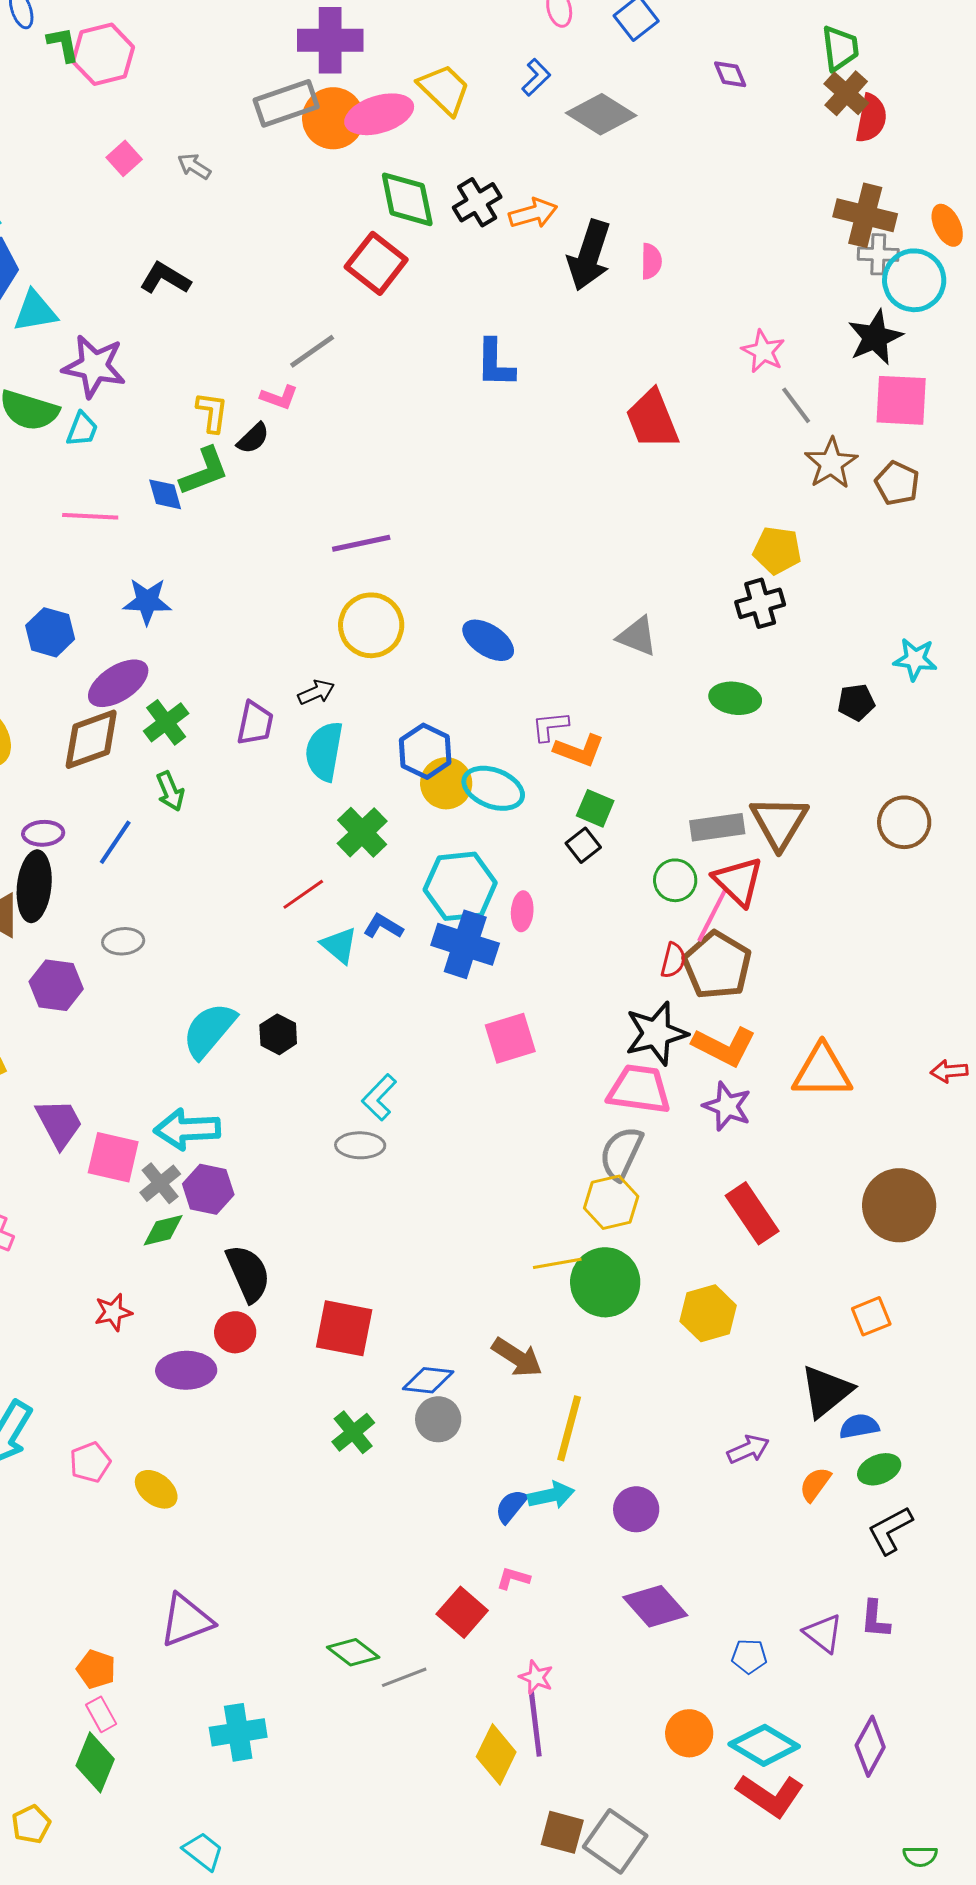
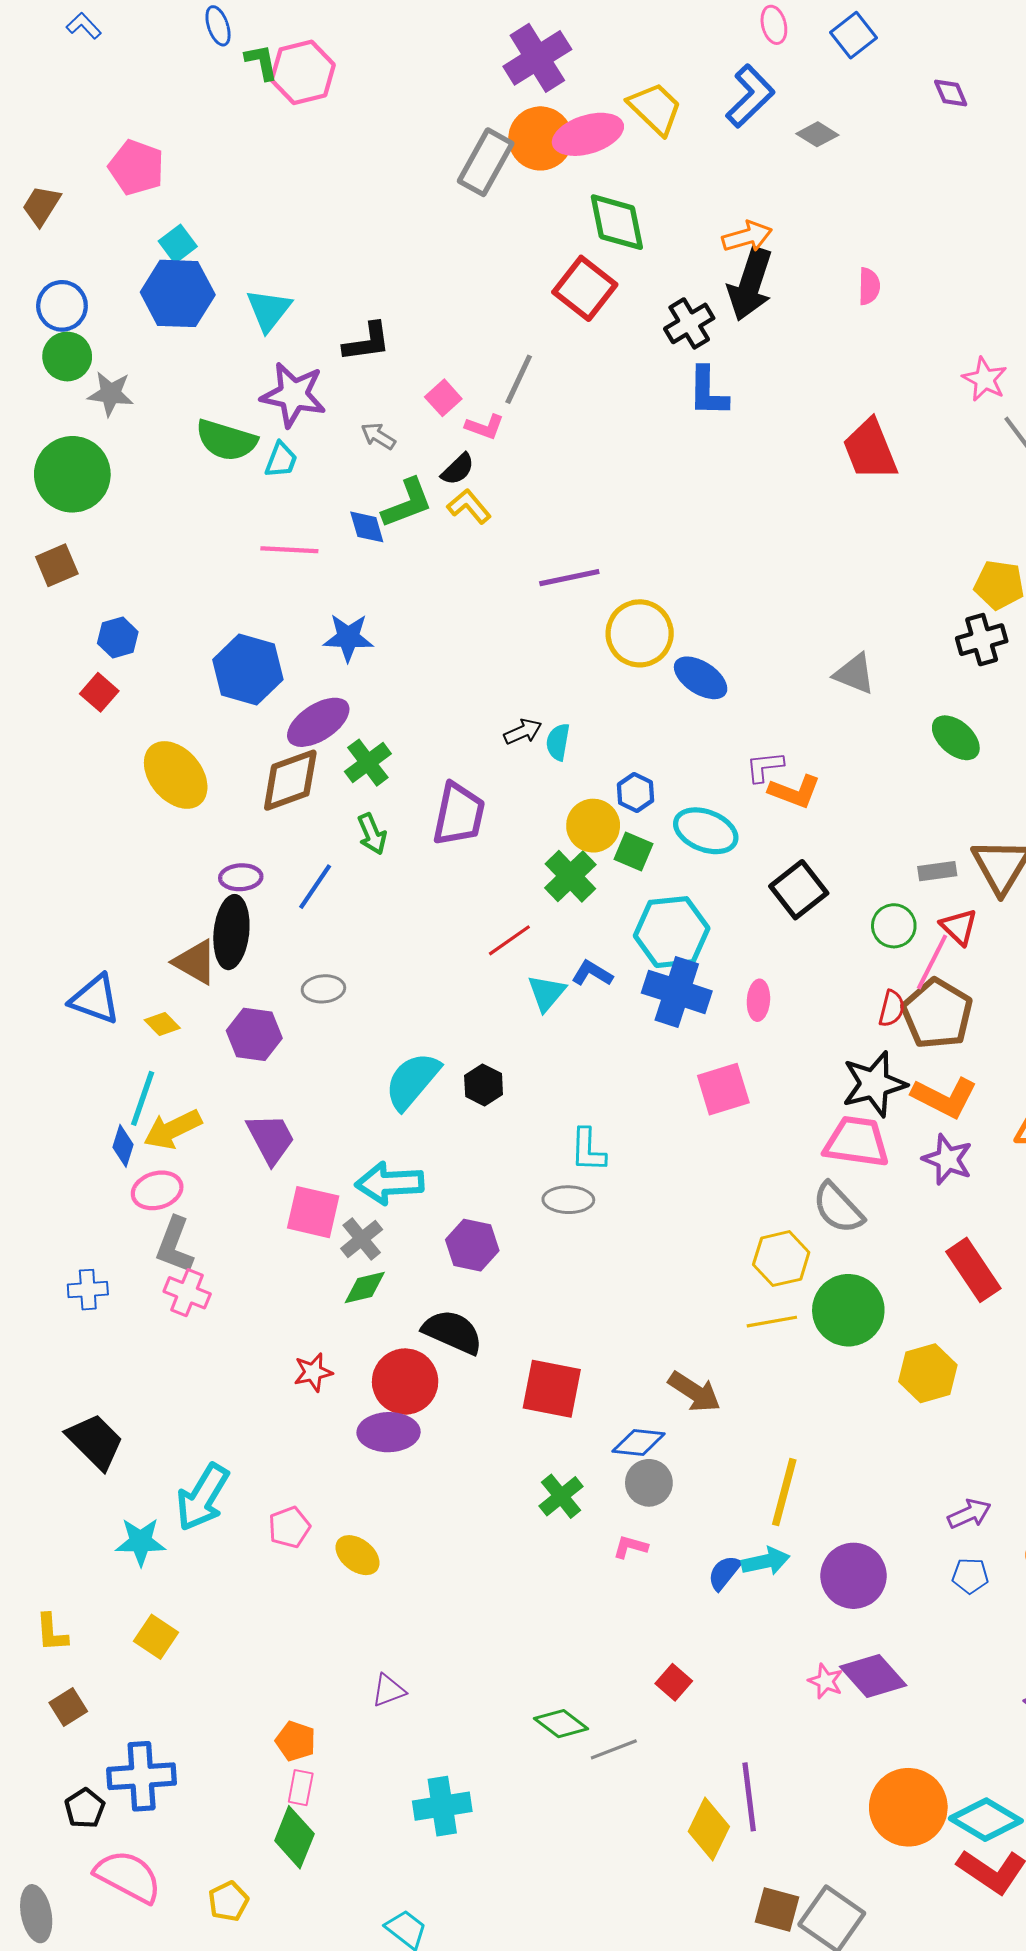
purple cross: (330, 40) -> (537, 58), turned -32
blue L-shape: (536, 77) -> (750, 96), size x1.6
gray rectangle: (286, 103) -> (486, 162), moved, turned -42
gray diamond: (601, 114) -> (817, 134), size x0.6
pink square: (124, 158) -> (443, 398), moved
gray arrow: (194, 166) -> (378, 436), moved
black cross: (477, 202) -> (689, 323), moved
black arrow: (589, 255) -> (750, 284), moved
black L-shape: (165, 278) -> (367, 342), moved, turned 141
cyan triangle: (35, 311) -> (269, 310), moved, turned -42
gray line: (312, 351) -> (519, 379), turned -30
yellow L-shape: (212, 412) -> (469, 506), moved, turned -48
yellow circle: (371, 625) -> (640, 633), moved
blue hexagon: (50, 632) -> (248, 670), size x1.4
green ellipse: (735, 698) -> (956, 738), turned 33
purple trapezoid: (255, 723) -> (459, 814), moved, size x1.4
cyan semicircle: (324, 751) -> (558, 742), moved, size x0.6
blue hexagon: (425, 751) -> (635, 793), size x0.7
yellow circle: (446, 783) -> (593, 826), moved
green square: (595, 808) -> (633, 851), moved
gray rectangle: (717, 827) -> (937, 871), size x0.7
black square: (583, 845) -> (799, 890), size x1.6
red triangle: (738, 881) -> (959, 927), size x0.7
pink ellipse: (522, 911) -> (758, 1000), moved
cyan triangle: (339, 945) -> (547, 993), turned 30
cyan L-shape: (379, 1097) -> (588, 1150), turned -42
purple trapezoid: (59, 1123) -> (271, 1139), moved
gray semicircle: (621, 1153) -> (838, 1208), turned -68
purple hexagon: (208, 1189) -> (472, 1245), moved
yellow hexagon: (611, 1202) -> (781, 1259), moved
black semicircle: (248, 1273) -> (453, 1332), turned -42
green circle: (605, 1282) -> (848, 1310), moved
red circle: (235, 1332) -> (405, 1382), moved, size x1.5
brown arrow: (517, 1357) -> (694, 1392), moved
purple circle: (636, 1509) -> (854, 1576), size x1.4
pink L-shape: (513, 1578) -> (630, 1547), moved
red square: (462, 1612) -> (674, 1682), size x0.7
purple triangle: (186, 1620) -> (389, 1690), size x0.6
blue pentagon: (749, 1656) -> (970, 1576), moved
pink star: (536, 1677) -> (826, 1681), moved
pink rectangle: (101, 1714) -> (301, 1788), turned 40
orange circle: (689, 1733) -> (908, 1807), size x1.6

